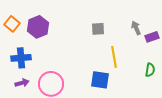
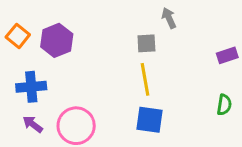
gray arrow: (136, 28) -> (169, 18), moved
yellow line: (114, 57) -> (145, 79), moved
purple arrow: (22, 83) -> (33, 124), turned -128

